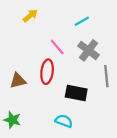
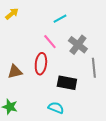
yellow arrow: (30, 16) -> (12, 14), moved
cyan line: (82, 21) -> (60, 19), moved

